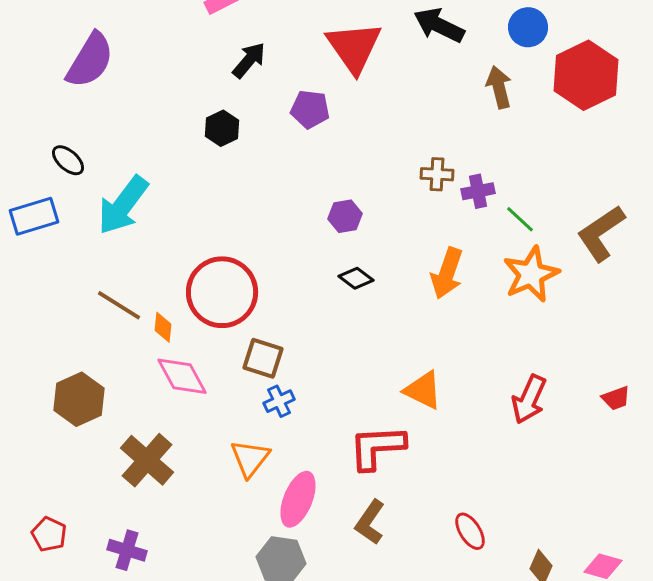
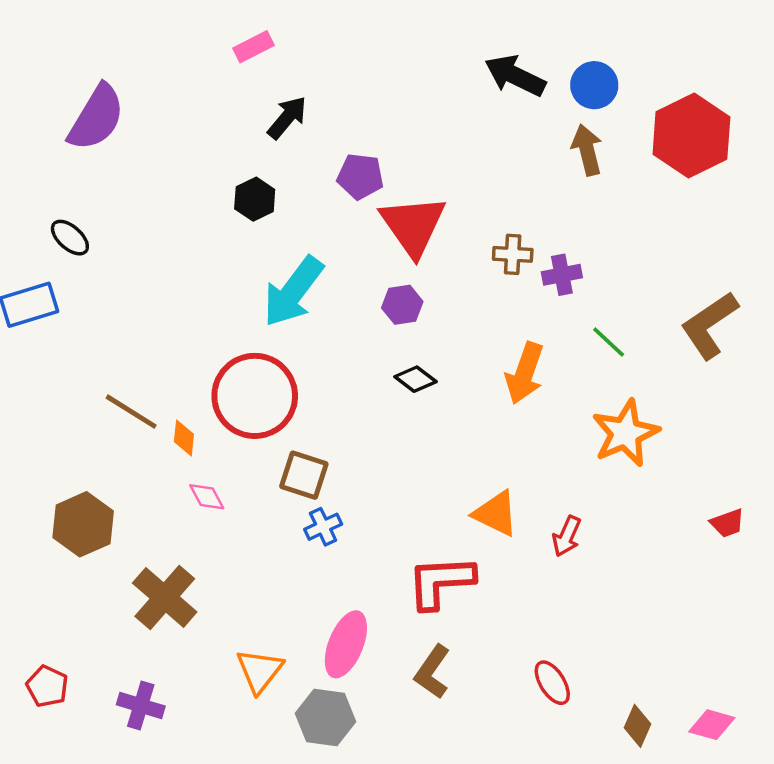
blue circle: (528, 27) -> (594, 85), moved
red triangle: (354, 47) -> (413, 226), moved
cyan arrow: (123, 205) -> (293, 292), moved
green line: (520, 219) -> (609, 342), moved
orange star: (531, 274) -> (625, 433), moved
pink diamond: (182, 376) -> (207, 497), size x0.6
red arrow: (529, 399) -> (567, 536), moved, size x0.7
orange triangle: (250, 458) -> (260, 671), moved

